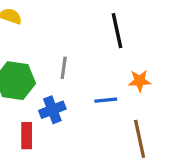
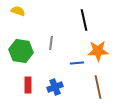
orange star: (140, 81) -> (98, 51), size x1.5
blue cross: (52, 110) -> (55, 87), moved

